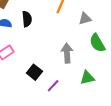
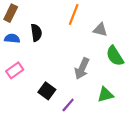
gray triangle: (85, 19) -> (100, 30), turned 32
gray arrow: (67, 53) -> (82, 68), turned -150

